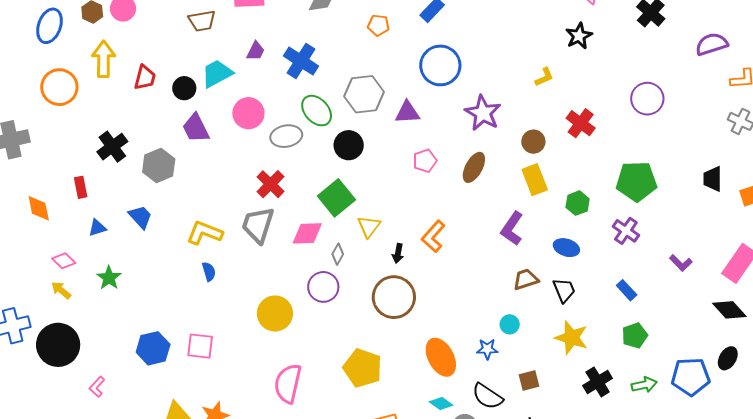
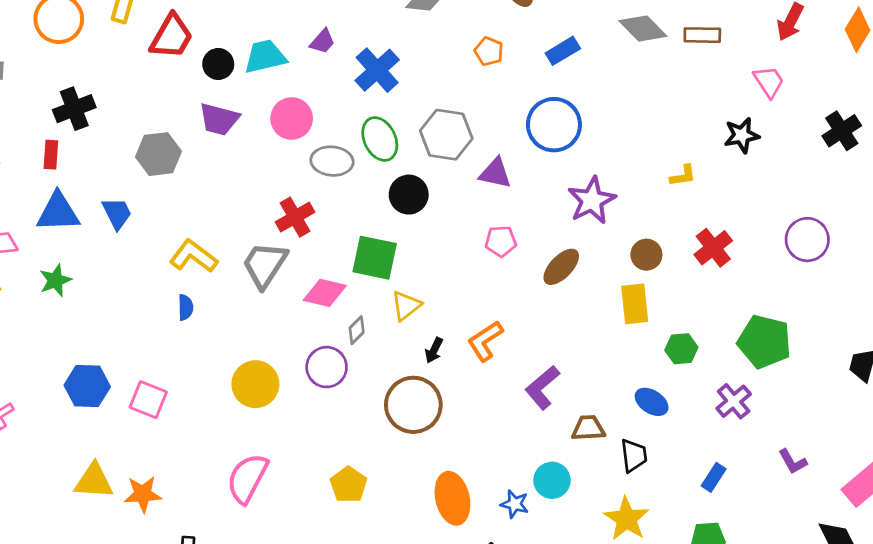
red trapezoid: (145, 78) -> (171, 37), size x1.4
purple trapezoid: (196, 128) -> (219, 119), turned -64
black cross: (112, 147) -> (74, 109), moved
green square: (336, 198) -> (375, 258), turned 36
blue triangle: (97, 228) -> (58, 212), size x1.8
purple L-shape: (512, 229) -> (542, 387), moved
blue rectangle: (627, 290) -> (714, 477), turned 60
cyan circle: (510, 324) -> (552, 480), size x1.4
yellow pentagon: (363, 368) -> (348, 485), size x0.7

